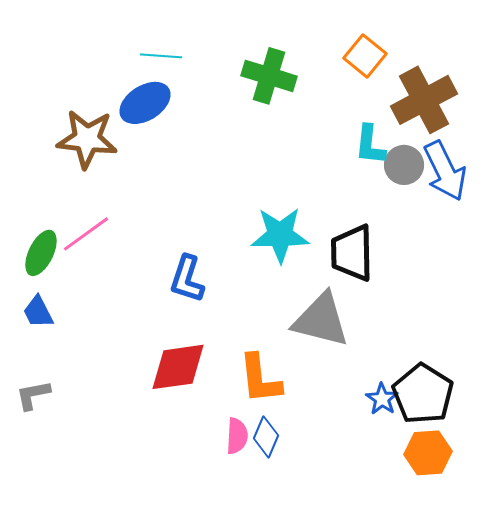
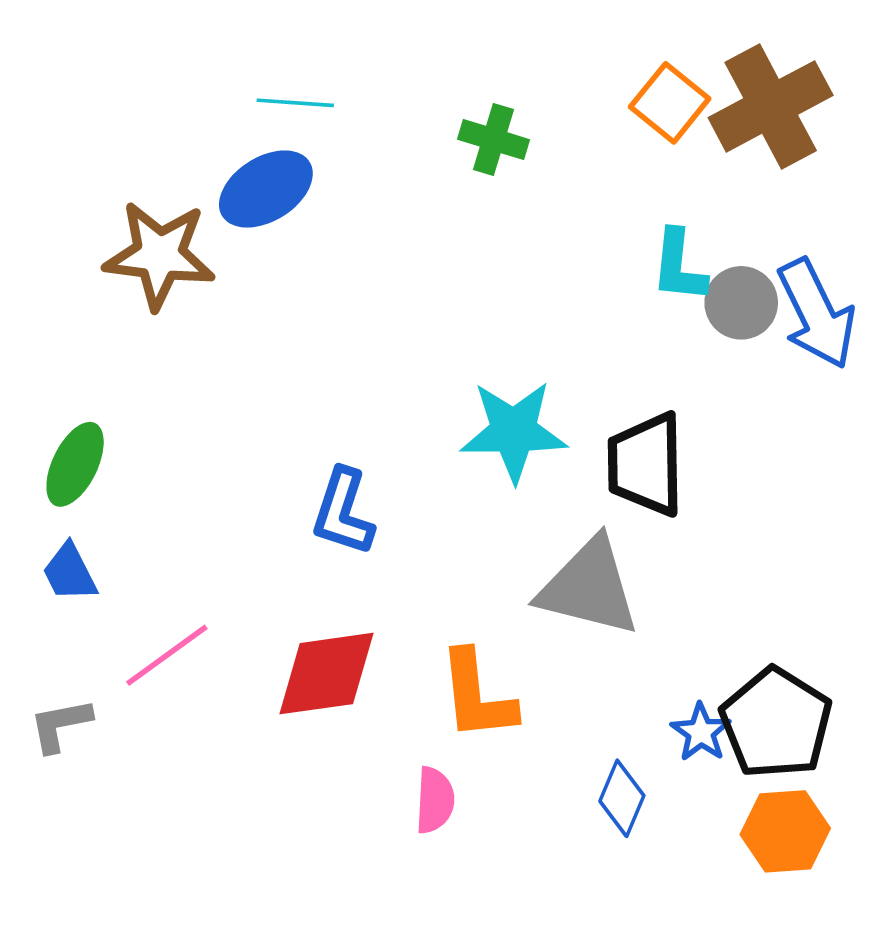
green cross: (269, 76) -> (493, 139), size x0.7
brown cross: (424, 100) -> (771, 106), moved
pink line: (86, 234) -> (167, 655), moved
blue diamond: (266, 437) -> (622, 798), moved

